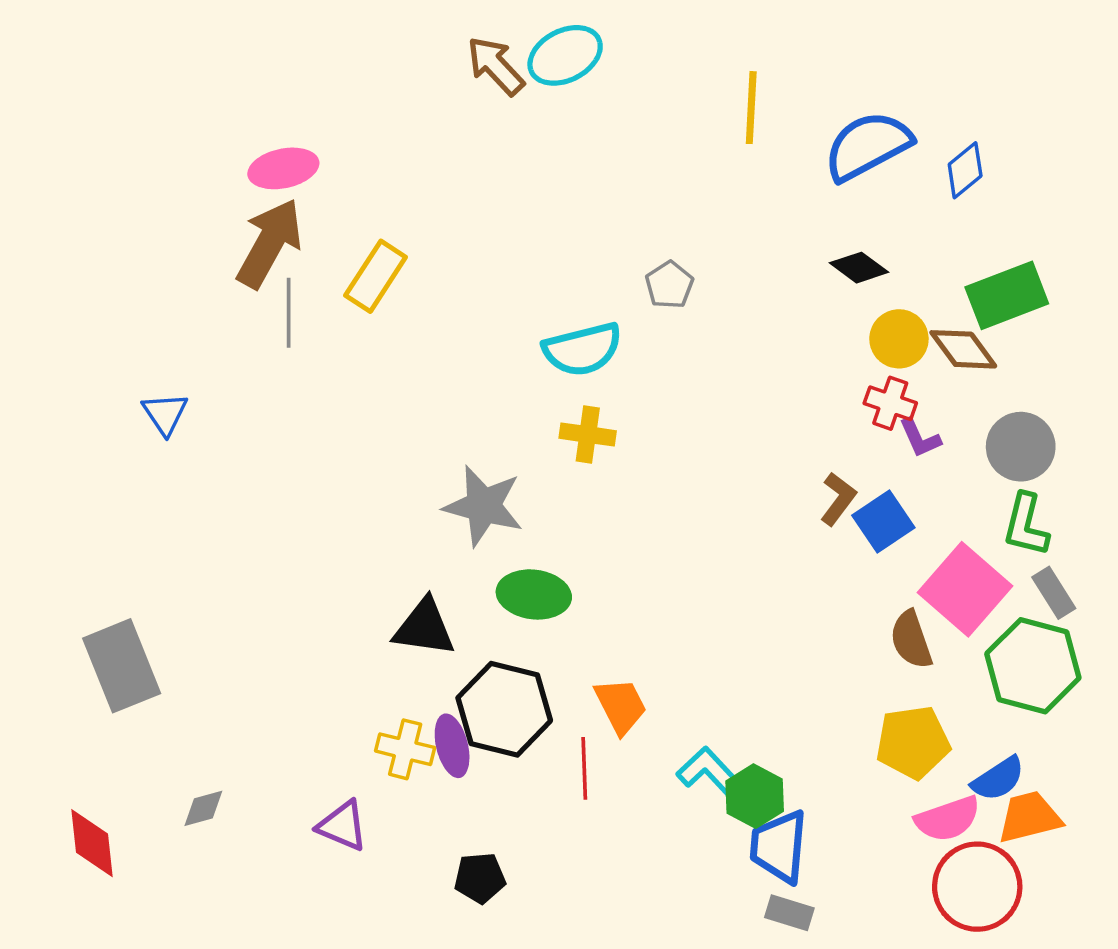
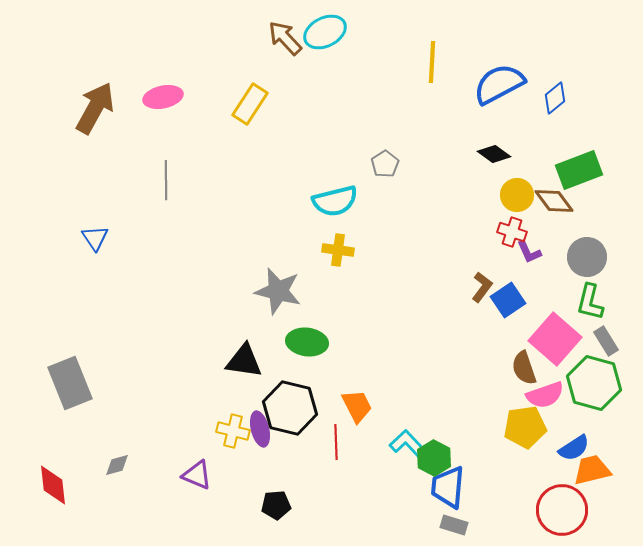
brown arrow: (269, 243) -> (95, 108), moved
yellow rectangle: (376, 276) -> (250, 104), moved
pink semicircle: (948, 819) -> (545, 395), moved

